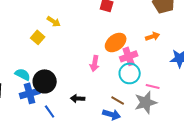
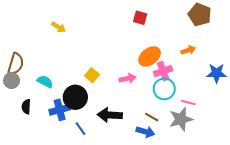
yellow arrow: (54, 21) -> (59, 27), moved
yellow square: (38, 37) -> (92, 75), moved
pink arrow: (95, 63) -> (128, 78), turned -112
cyan semicircle: (23, 74) -> (45, 82), moved
black arrow: (78, 98) -> (110, 115), size x1.6

